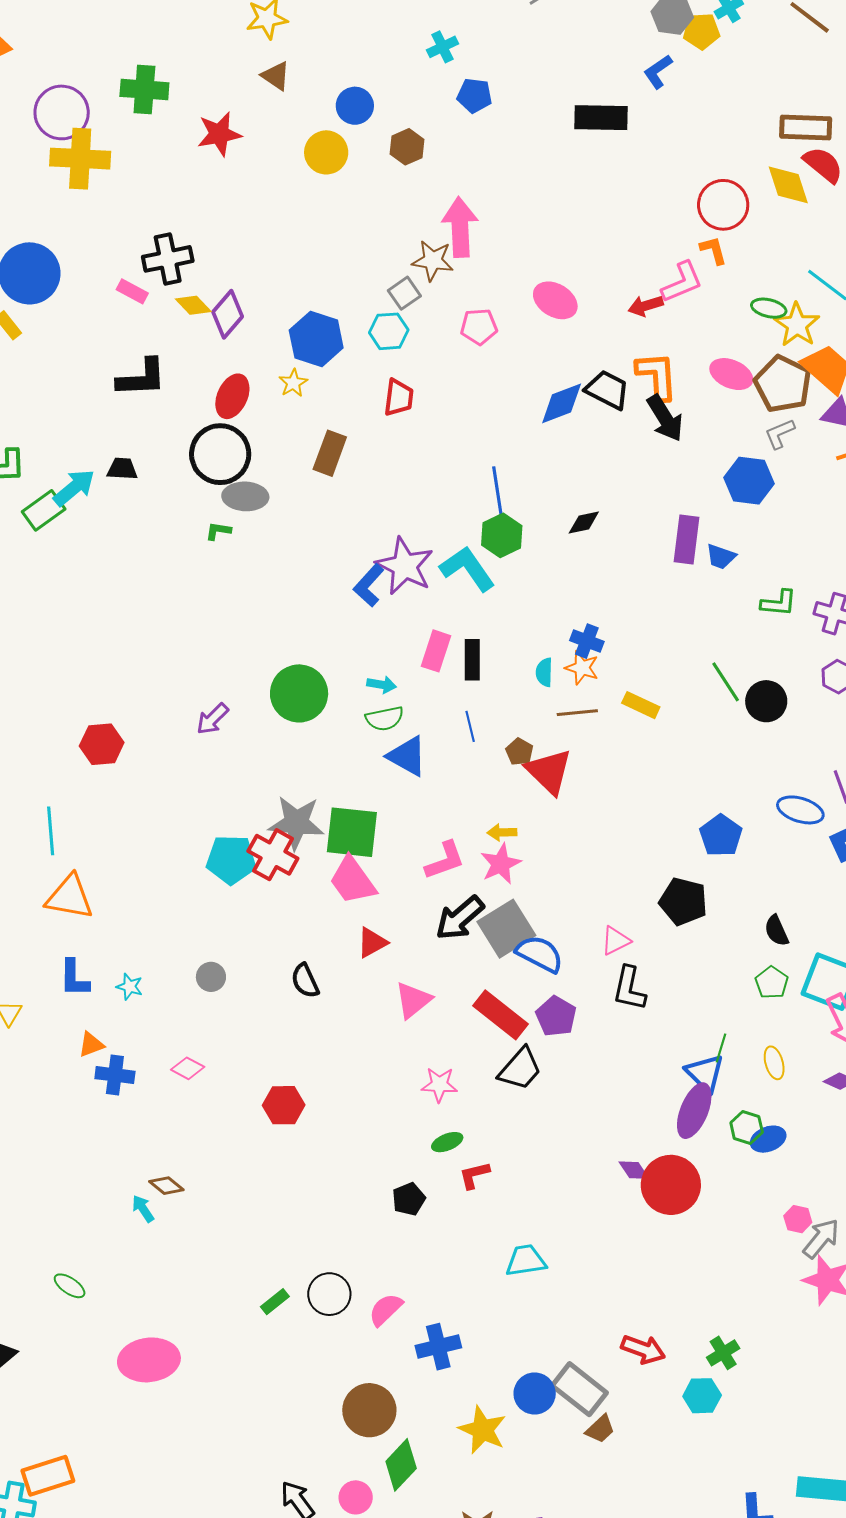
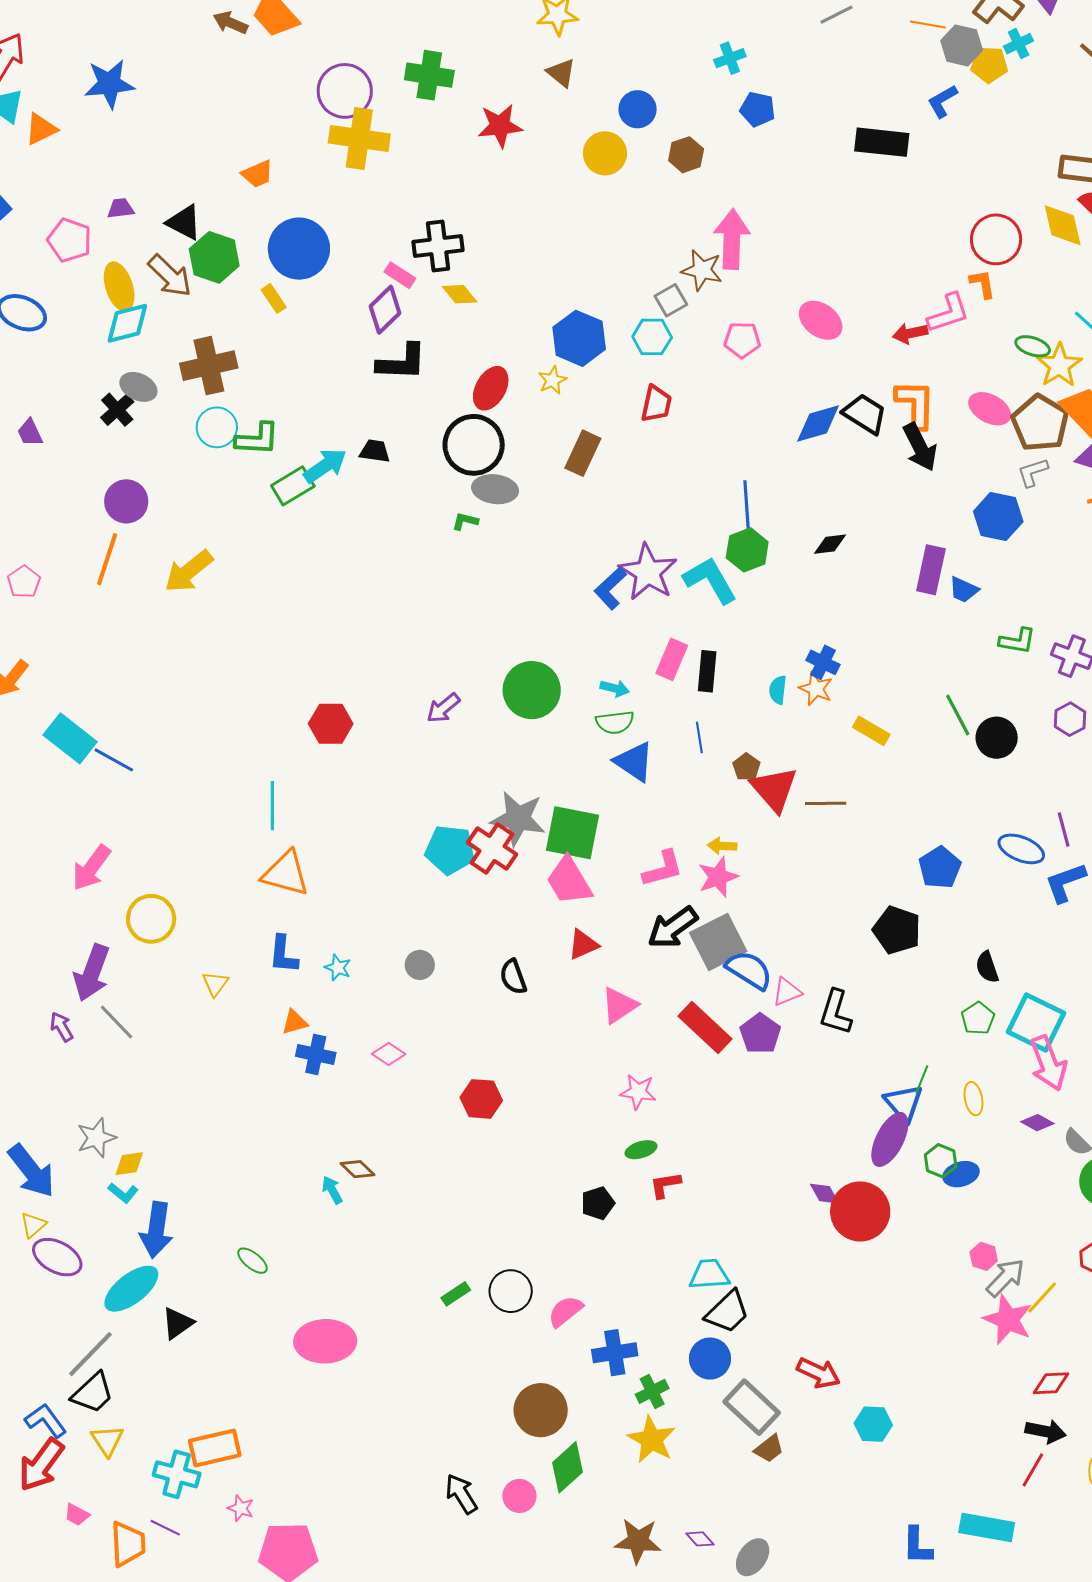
purple diamond: (228, 314) -> (385, 310), moved
brown line: (577, 713) -> (826, 803), moved
pink triangle: (616, 941) -> (787, 992), moved
black trapezoid: (520, 1069) -> (727, 1312), moved
green cross: (723, 1353) -> (652, 1391), moved
blue circle: (535, 1394) -> (710, 1359), moved

